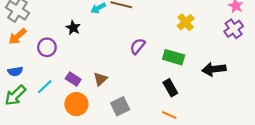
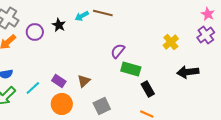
yellow cross: (186, 22) -> (171, 42), moved
black star: (73, 28) -> (59, 25), moved
purple circle: (47, 47) -> (35, 32), moved
green rectangle: (174, 57) -> (131, 69), moved

